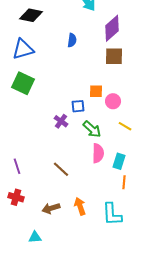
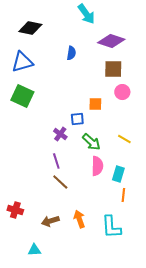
purple diamond: (112, 28) -> (111, 41), turned 60
pink circle: (113, 101) -> (122, 92), moved
purple line: (17, 166) -> (56, 161), moved

